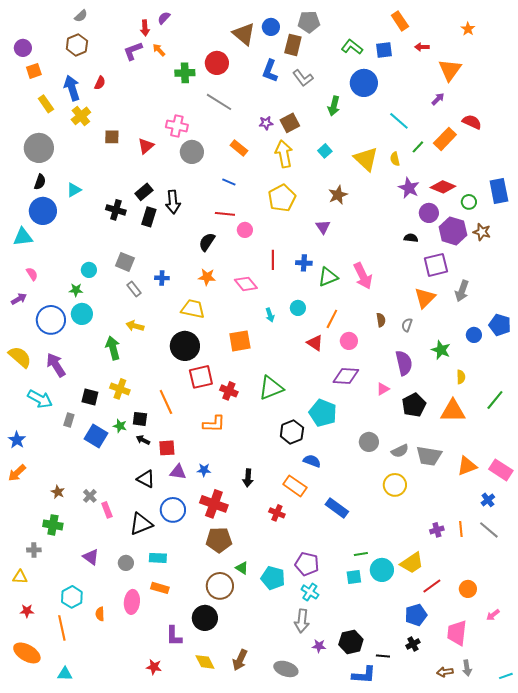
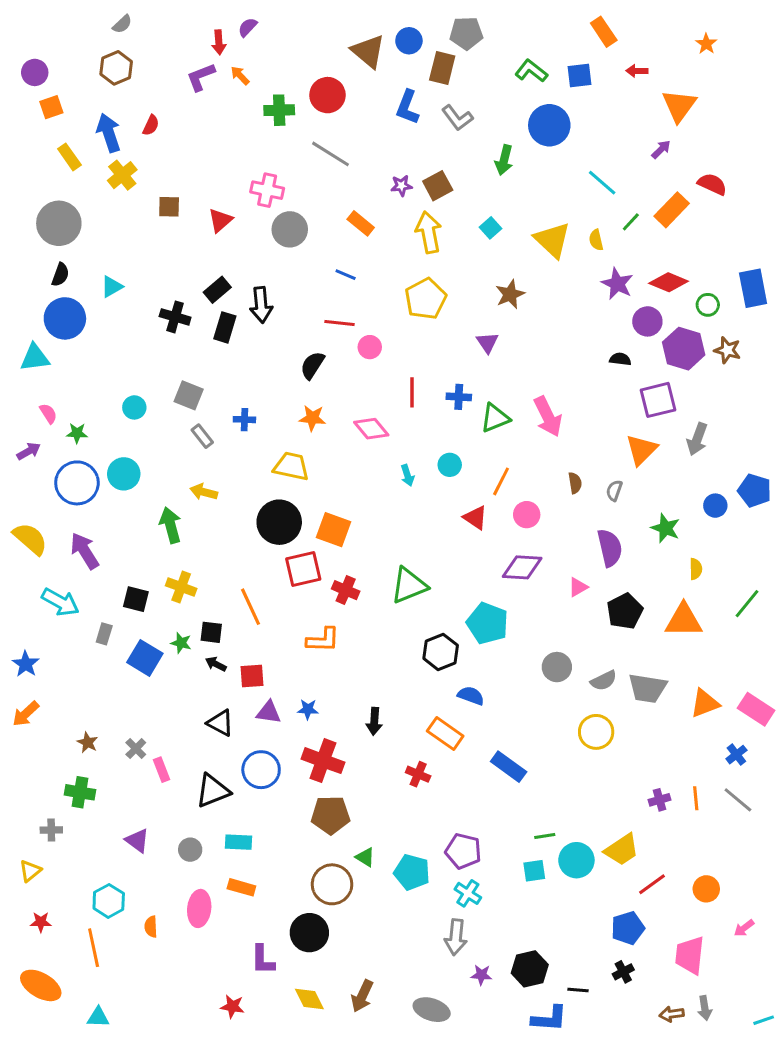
green star: (76, 290) -> (77, 433), moved
orange square: (240, 341) -> (334, 530), moved, turned 30
yellow triangle: (20, 577) -> (30, 871), turned -42

